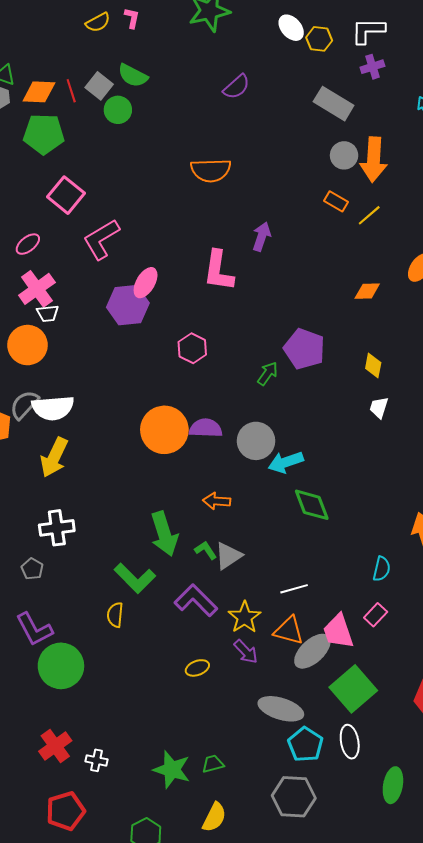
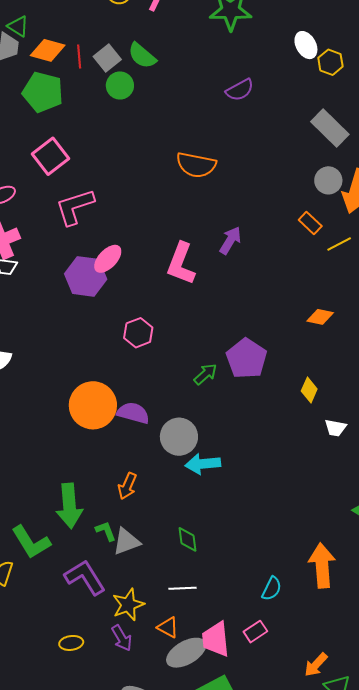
white trapezoid: (379, 407) -> (335, 428), moved, turned -110
orange arrow: (217, 501) -> (127, 486), turned -84
green diamond: (312, 505) -> (187, 539), moved, size x0.7
orange triangle: (289, 631) -> (168, 627), size x0.7

